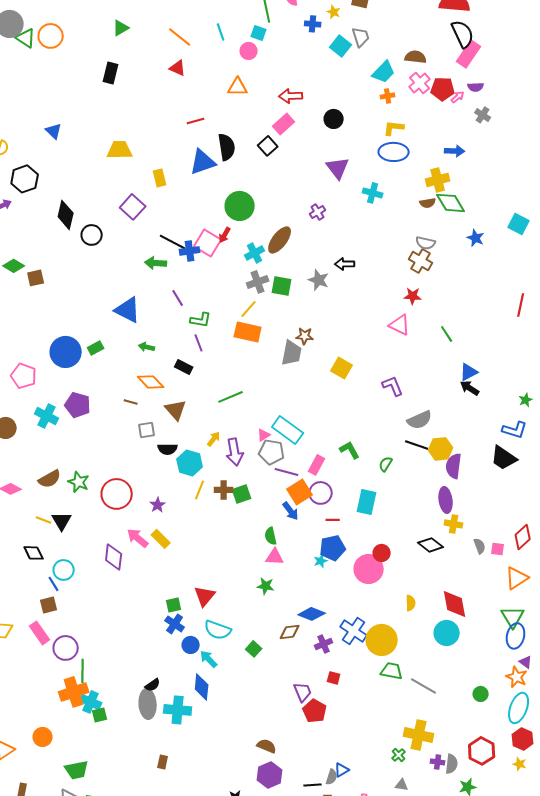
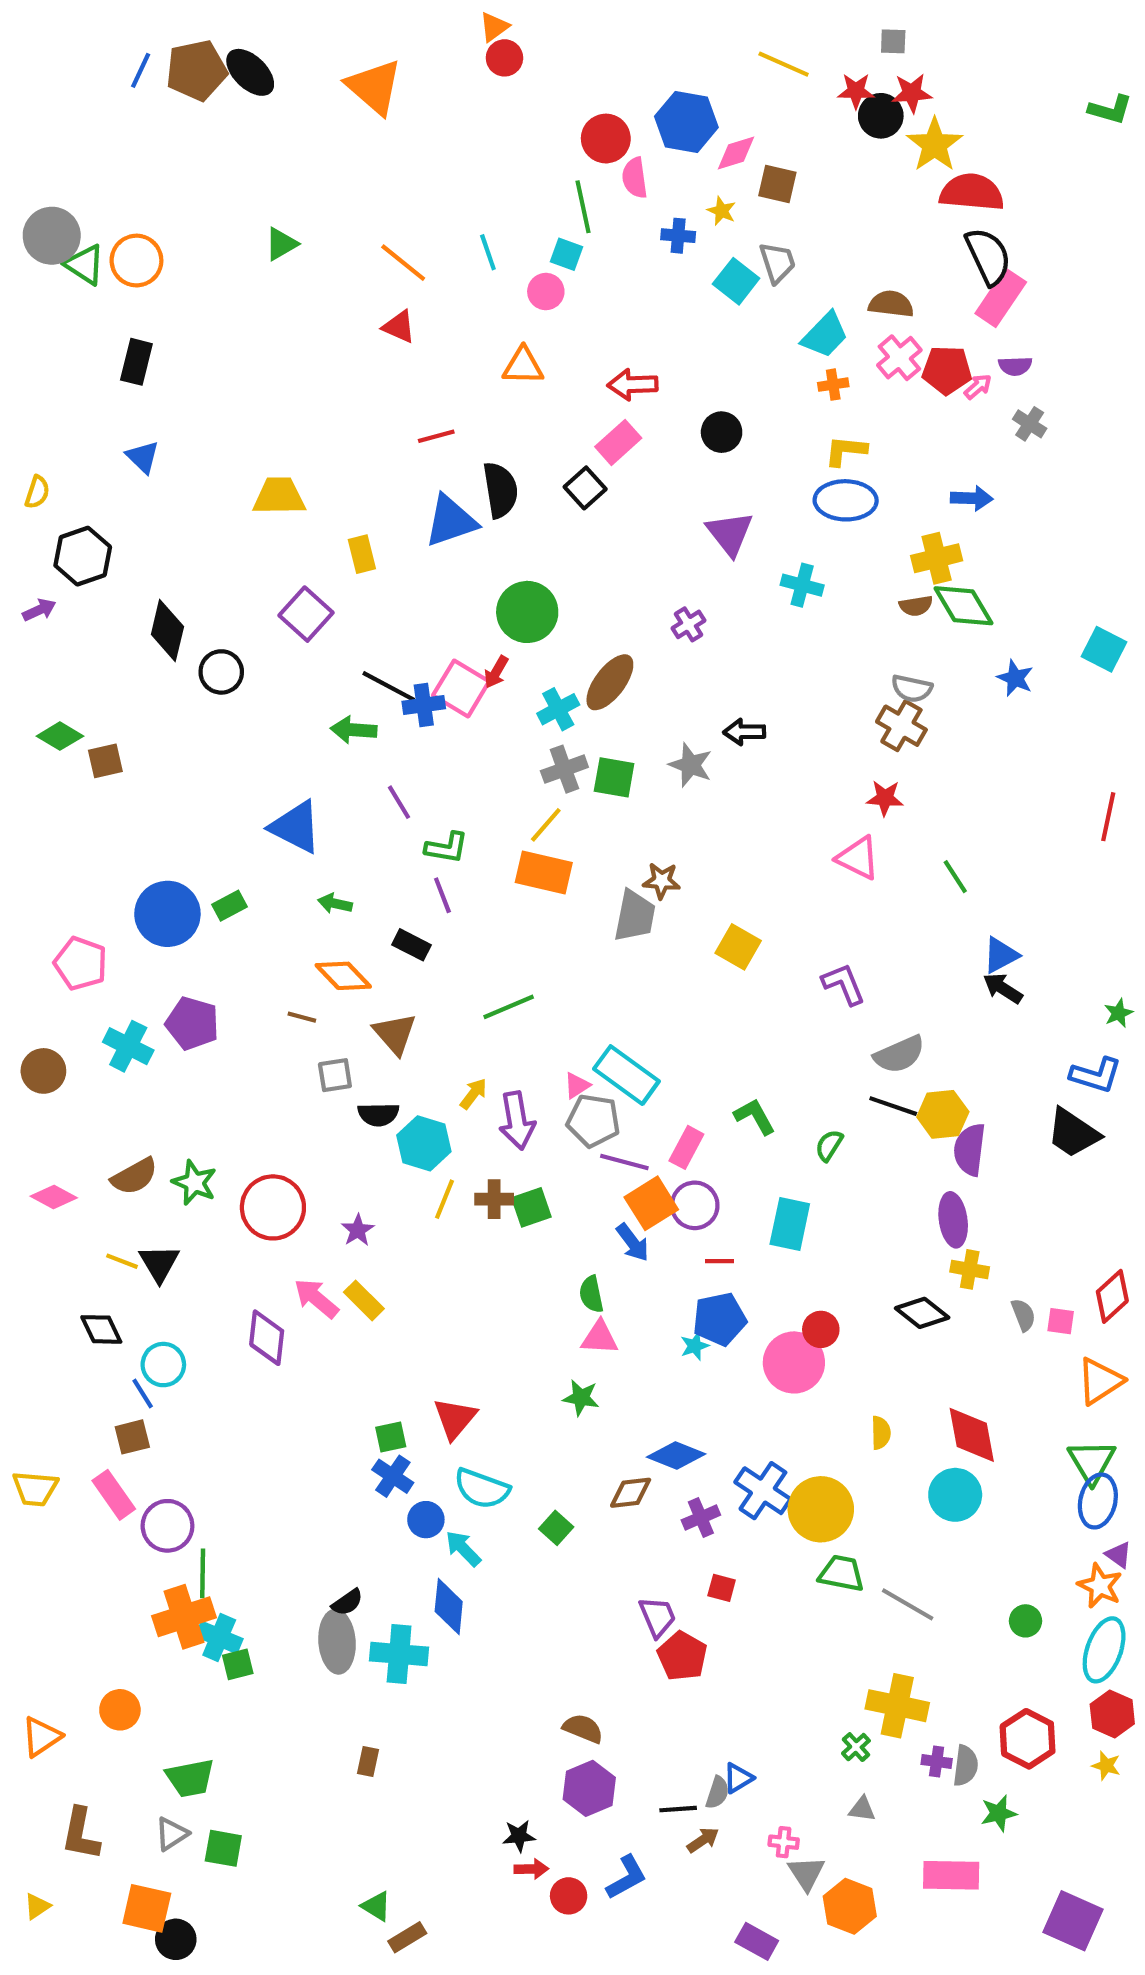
black rectangle: (111, 73) -> (136, 362), moved

